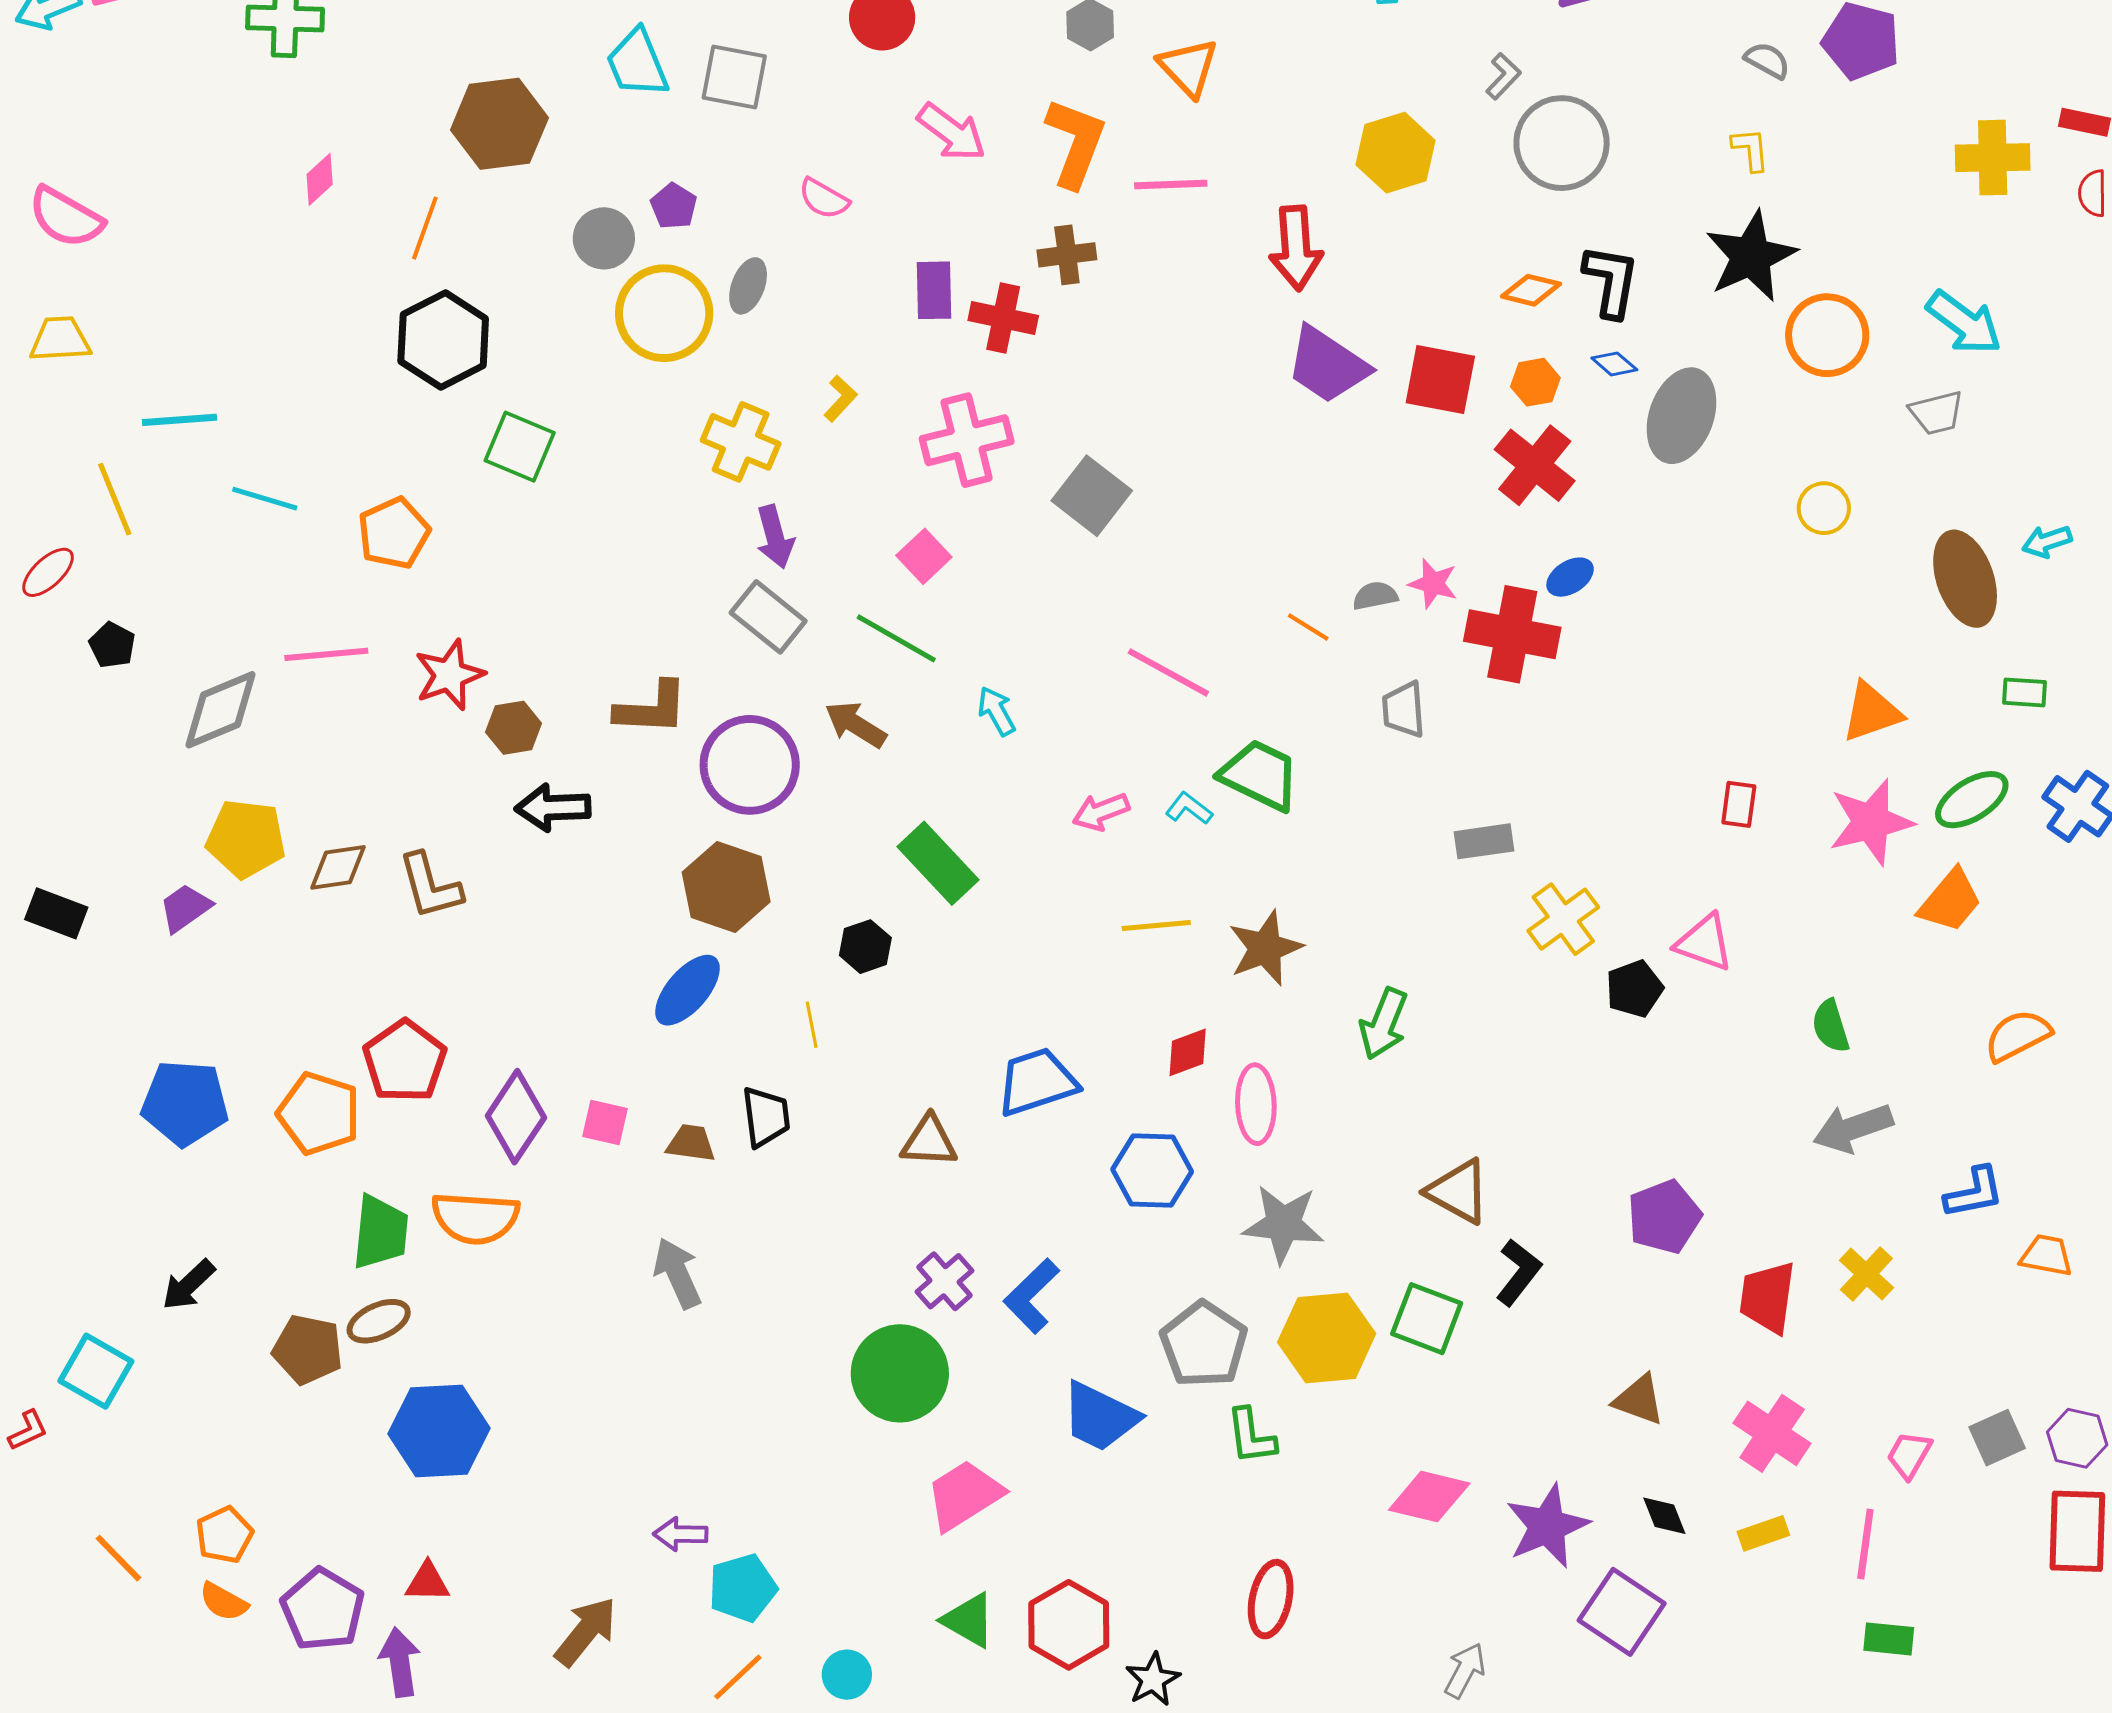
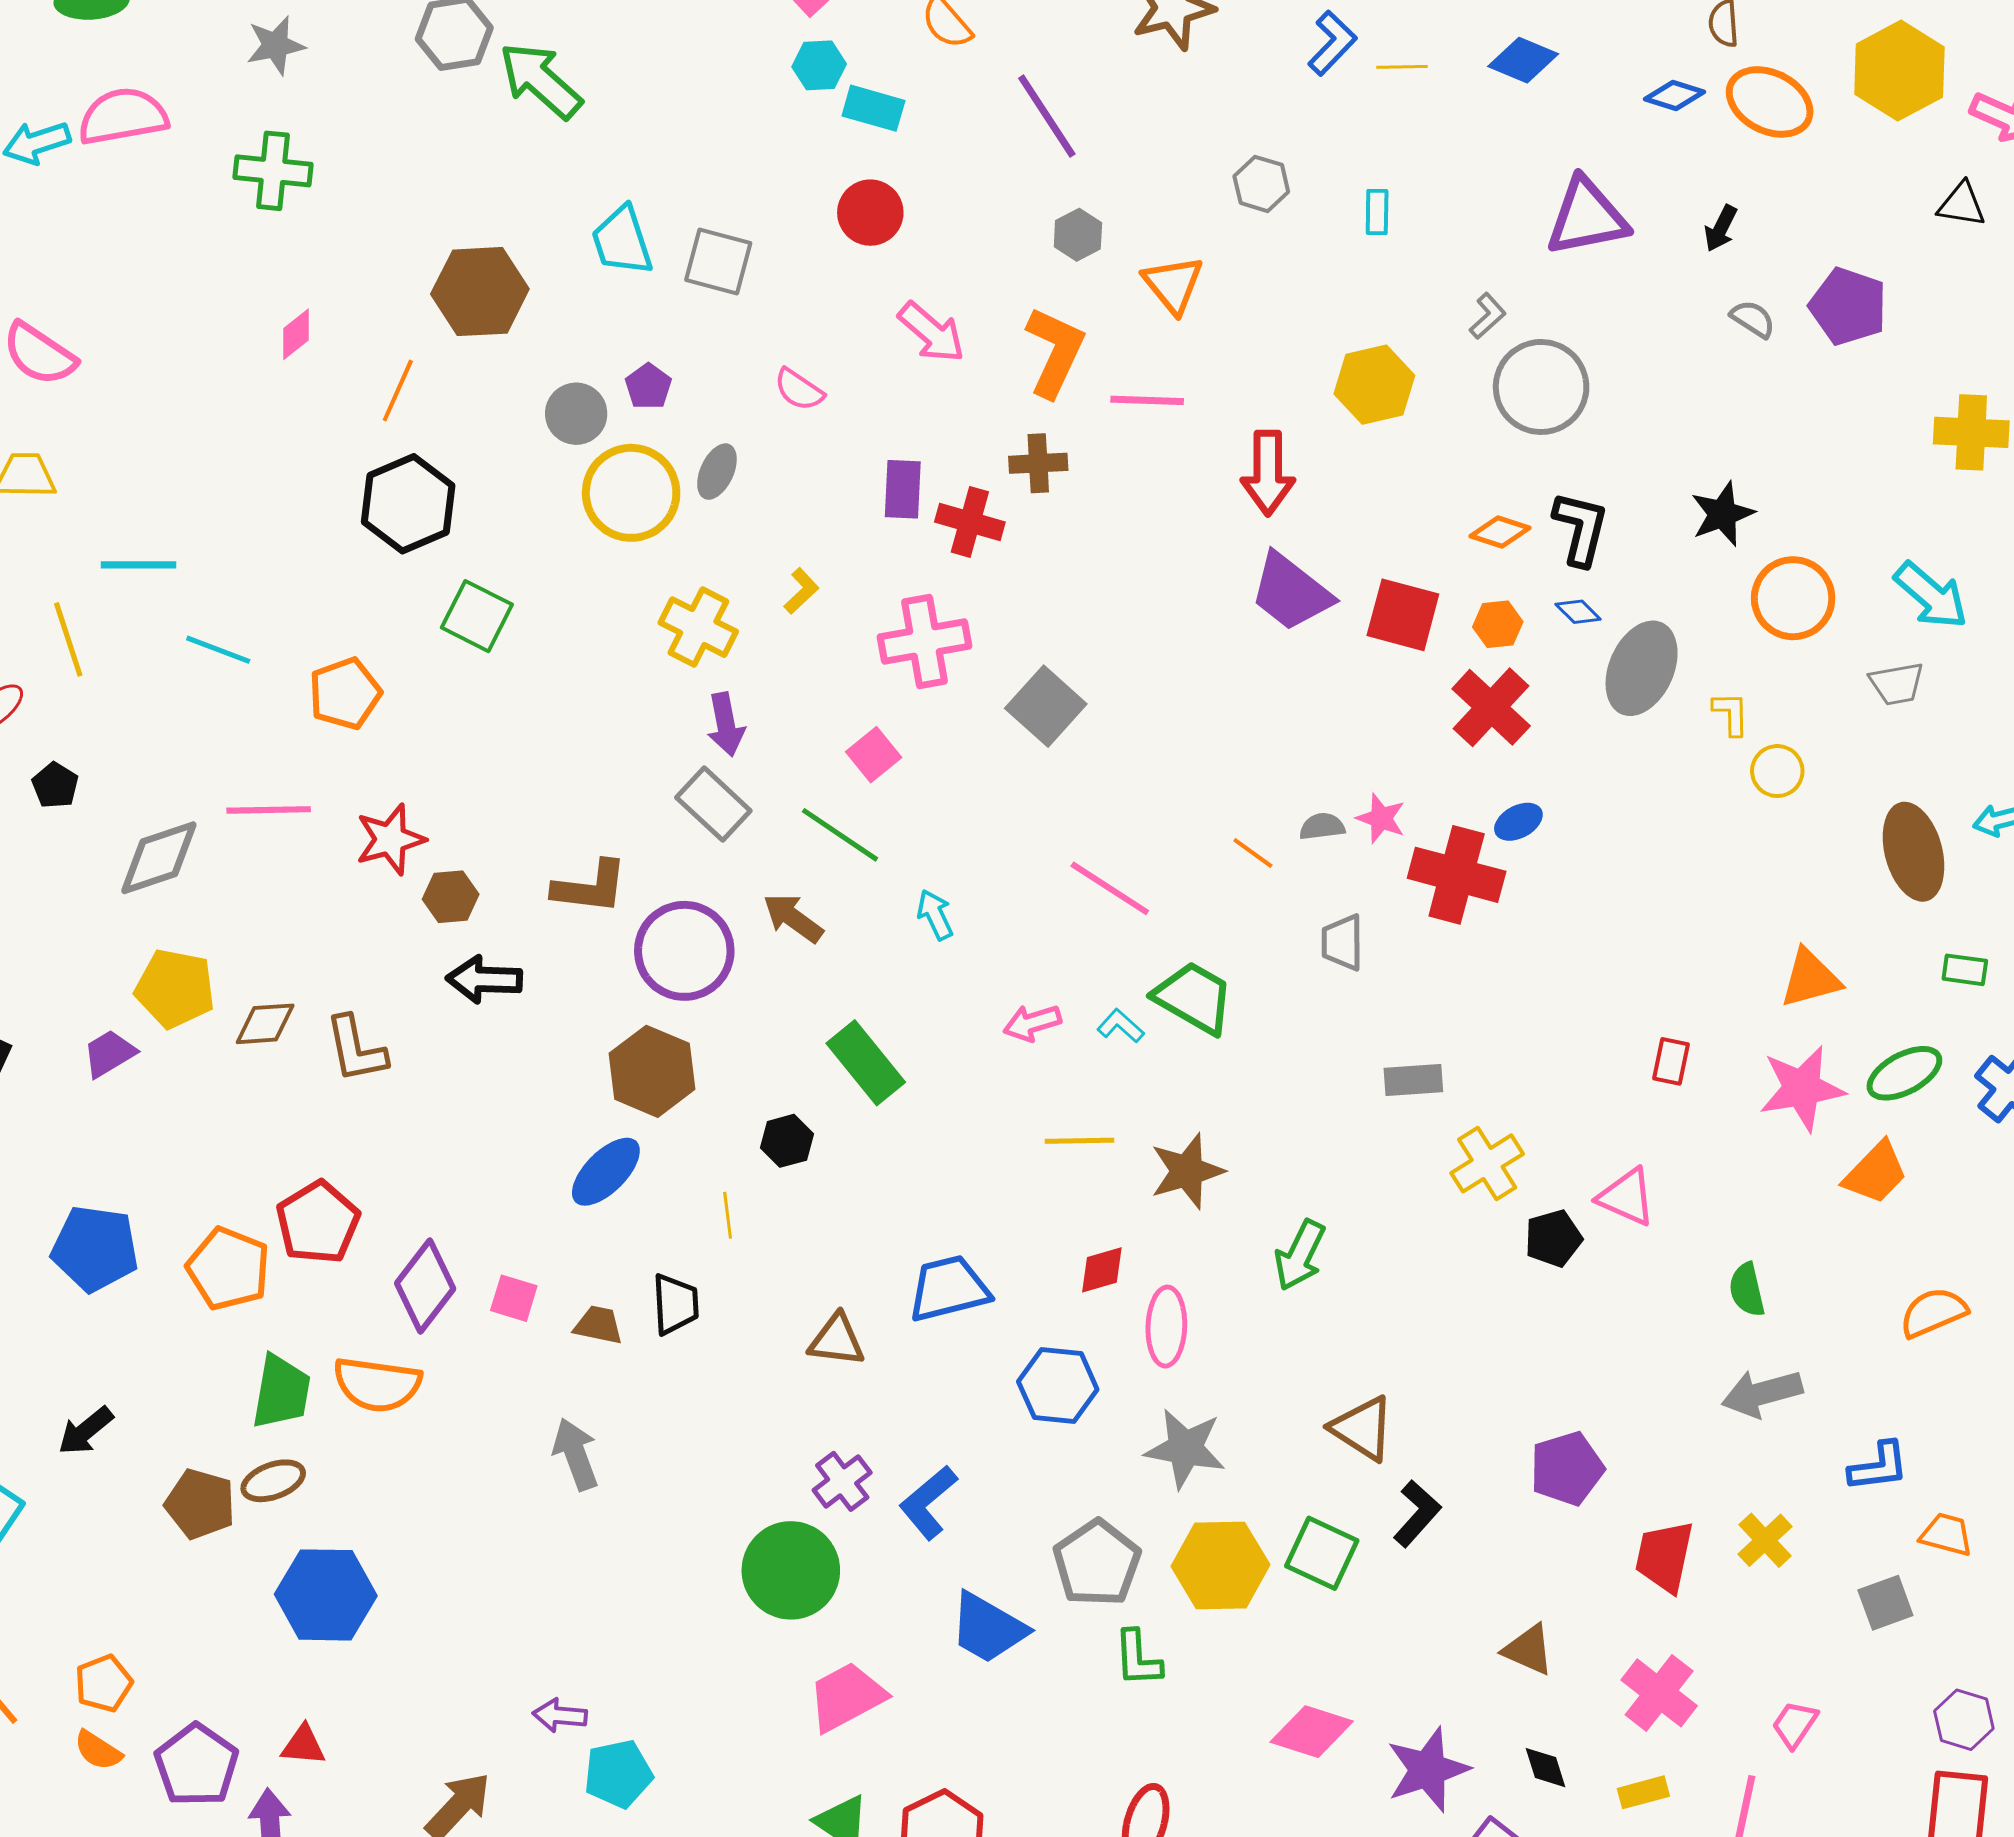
yellow L-shape: (1751, 149) -> (1731, 714), moved
black star: (1751, 256) -> (1722, 514), size x0.7
gray square: (1997, 1438) -> (1885, 1603), moved

